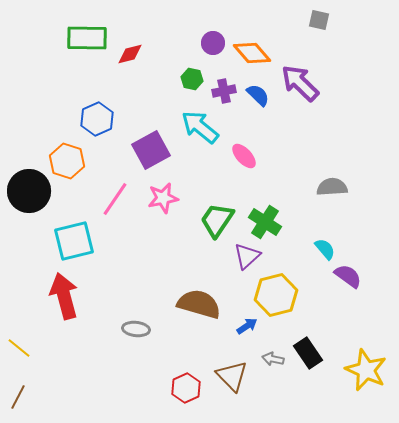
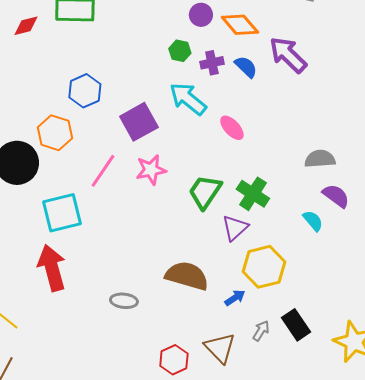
red diamond: (130, 54) -> (26, 26), moved
purple semicircle: (348, 276) -> (336, 196), moved
gray arrow: (273, 359) -> (261, 331), turned 110

